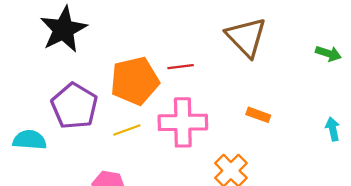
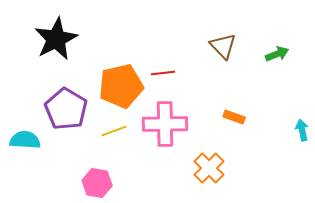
brown triangle: (246, 37) -> (223, 46), size x0.7
green arrow: (328, 53) -> (277, 54), moved, turned -40

